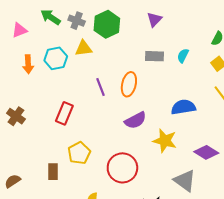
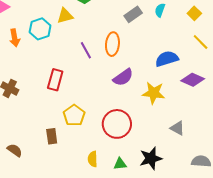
gray rectangle: (155, 56) -> (133, 14), turned -30
purple diamond: (206, 152) -> (193, 80), moved
brown semicircle: (13, 181) -> (15, 150), turned 77
gray triangle: (185, 181) -> (177, 128), size x0.7

